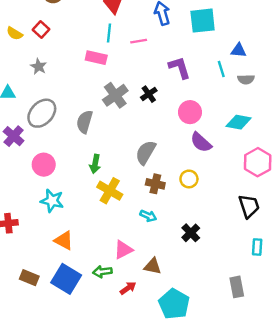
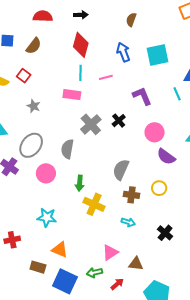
gray star: (39, 66) -> (34, 106), moved
pink circle: (44, 165) -> (46, 173), moved
brown rectangle: (29, 278) -> (38, 267), moved

